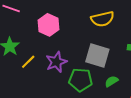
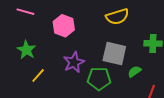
yellow line: (28, 62) -> (38, 75), moved
green semicircle: (112, 81) -> (134, 72), moved

